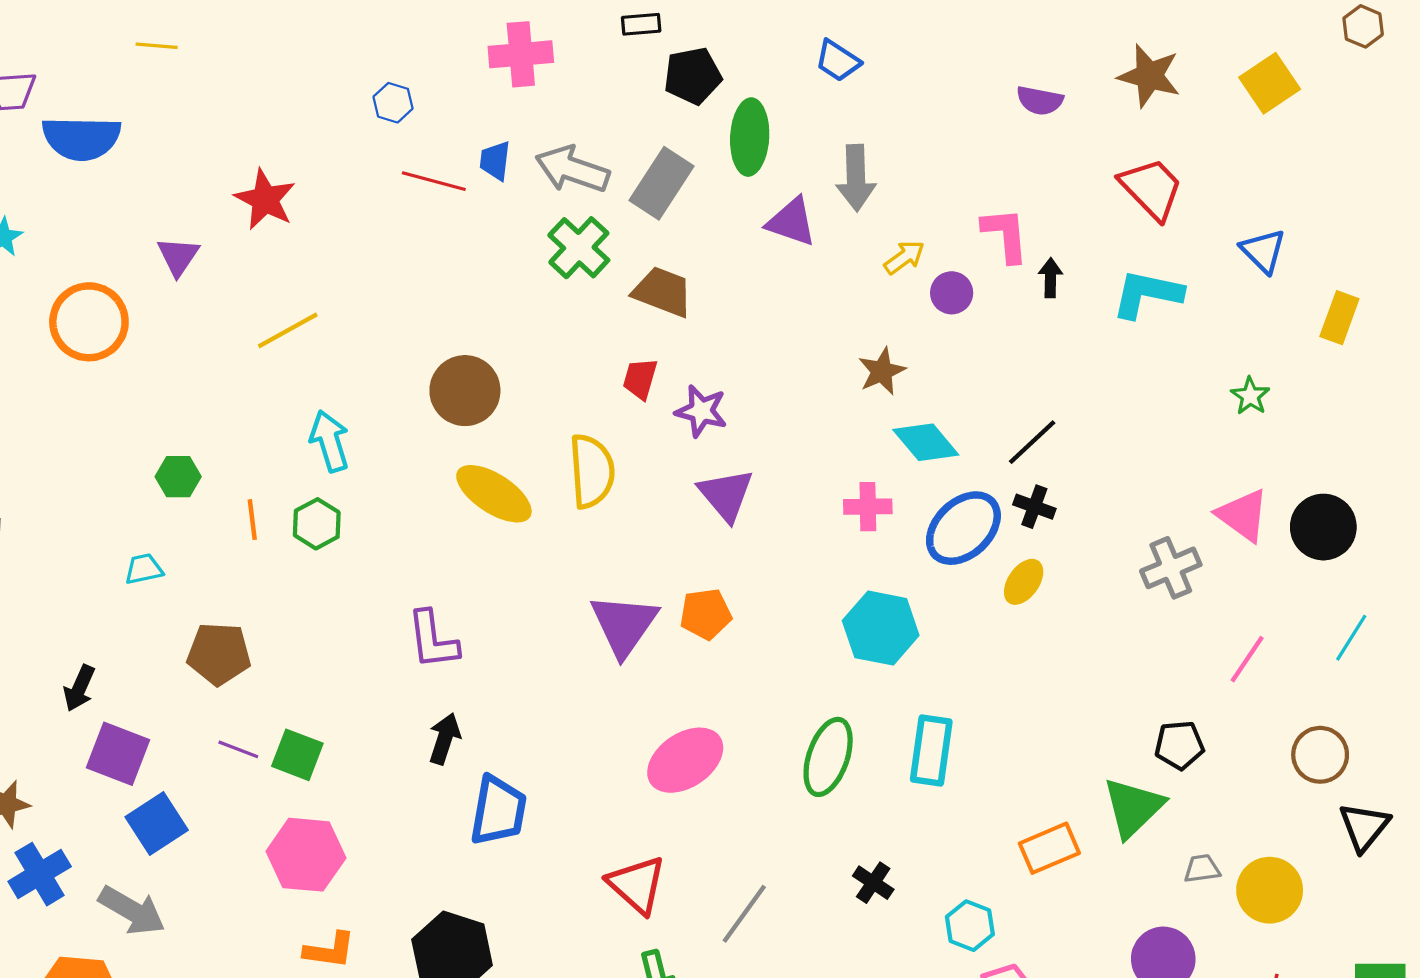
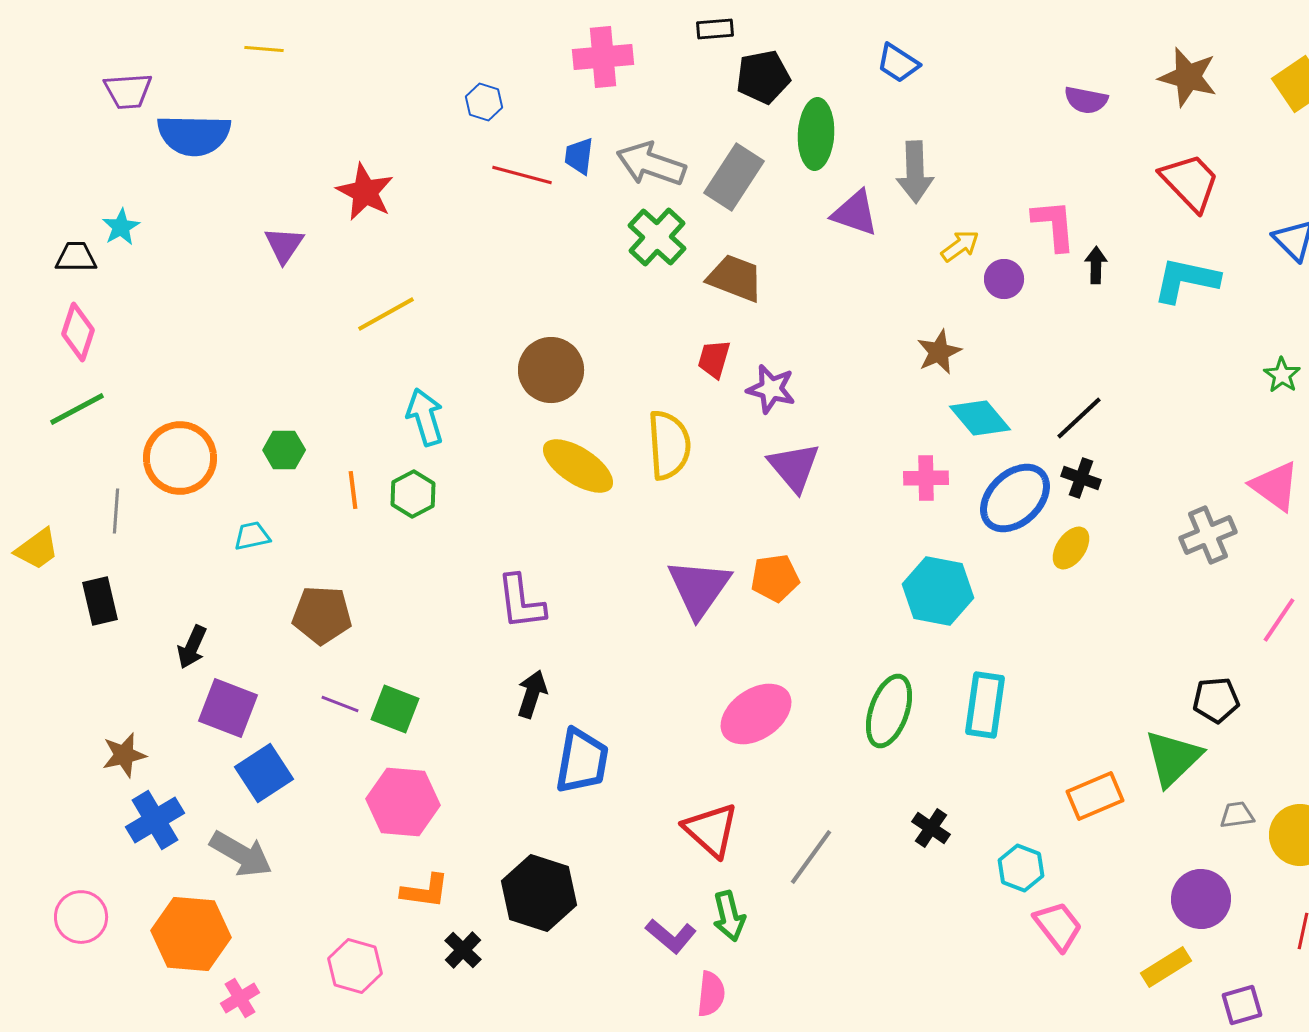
orange circle: (89, 322) -> (180, 458), moved

